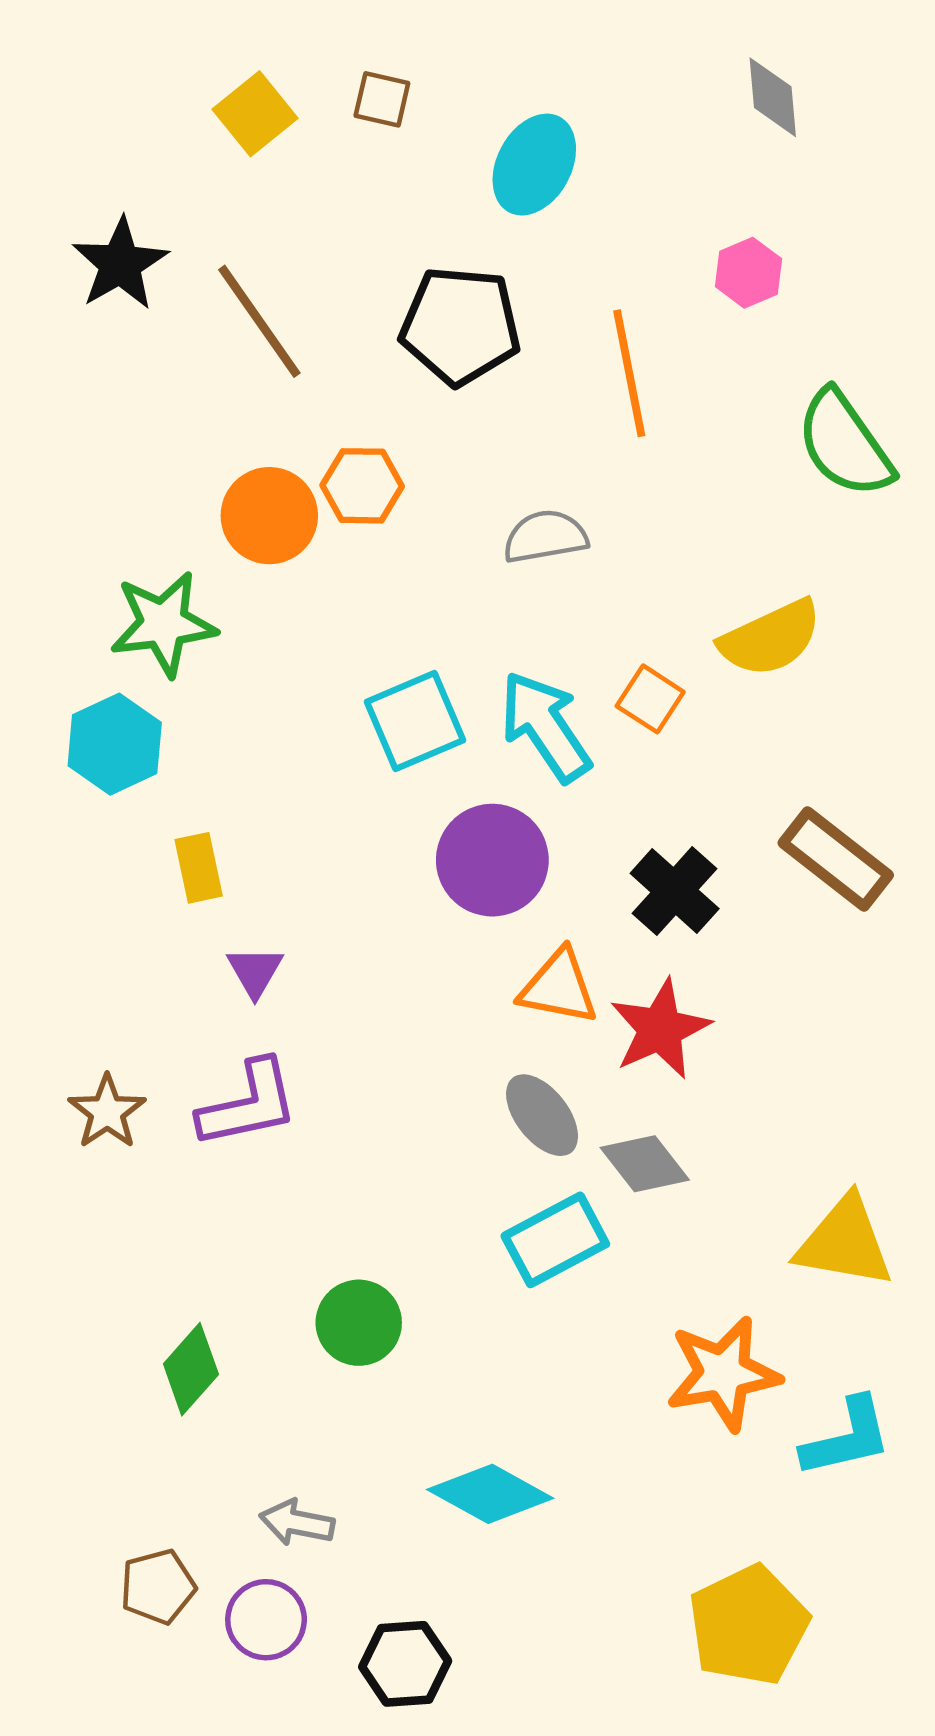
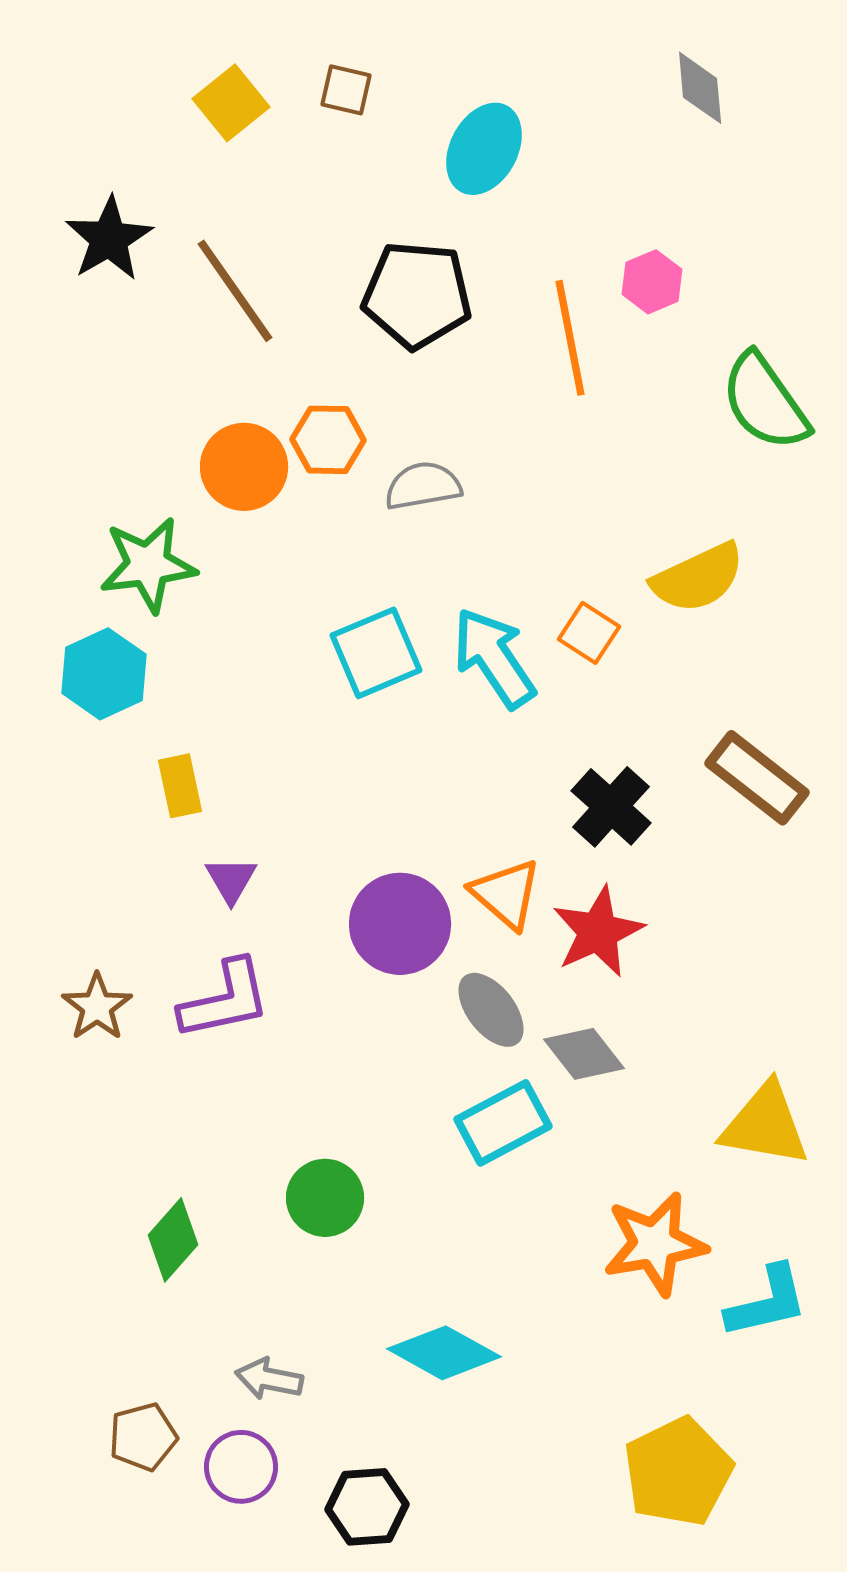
pink hexagon: (748, 273) -> (652, 282), moved
gray semicircle: (545, 537) -> (423, 486), moved
purple circle: (492, 860) -> (400, 924), moved
orange triangle: (559, 987) -> (506, 894), turned 30

